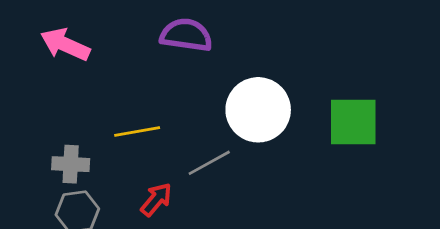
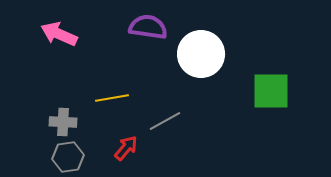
white circle: (258, 110) -> (201, 54), moved

